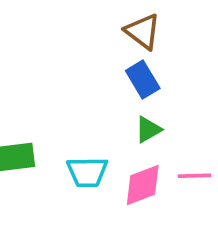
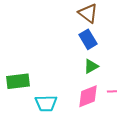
cyan trapezoid: (87, 172) -> (46, 103), moved

